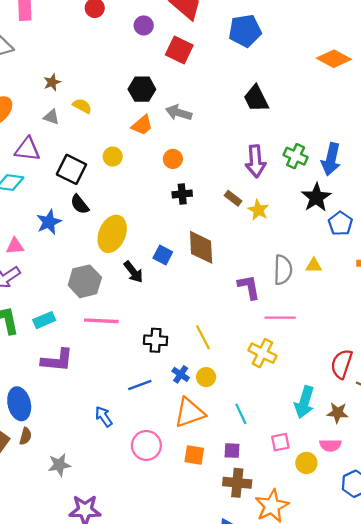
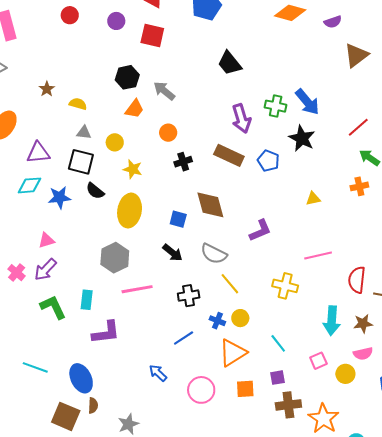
gray arrow: (179, 113) -> (164, 91), turned 35
gray triangle: (51, 117) -> (84, 133), moved
blue arrow: (331, 159) -> (307, 102), turned -40
brown rectangle: (233, 198) -> (229, 155), size x1.8
yellow star: (258, 210) -> (133, 169), moved
blue star: (49, 222) -> (59, 197), moved, turned 30
blue pentagon: (340, 224) -> (268, 161), moved
gray semicircle: (283, 270) -> (214, 254), moved, turned 128
black arrow: (133, 272) -> (173, 253), moved
purple L-shape: (249, 287) -> (260, 230), turned 90
pink line: (280, 318) -> (318, 255), moved
cyan rectangle: (44, 320) -> (87, 300), turned -48

